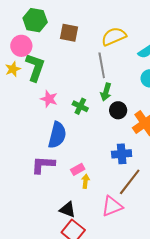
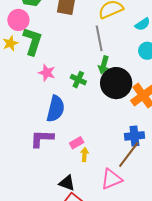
black circle: (118, 110) -> (116, 83), size x1.8
blue cross: (122, 154) -> (134, 136), moved

